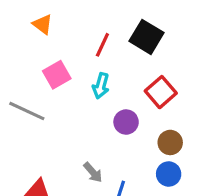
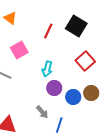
cyan arrow: (101, 86) -> (47, 69), moved
purple circle: (126, 122) -> (54, 88), moved
blue circle: (169, 174) -> (73, 97), moved

